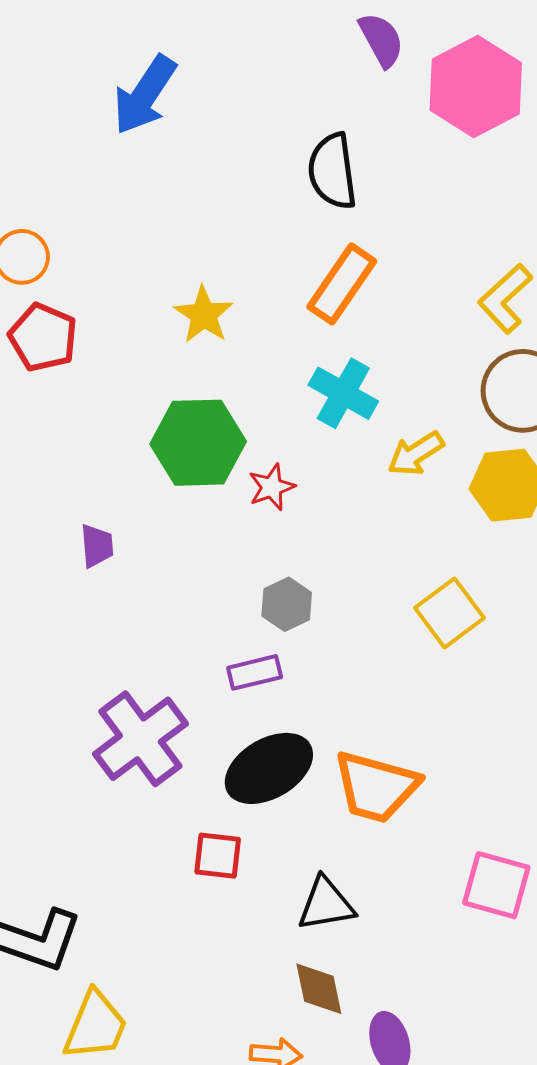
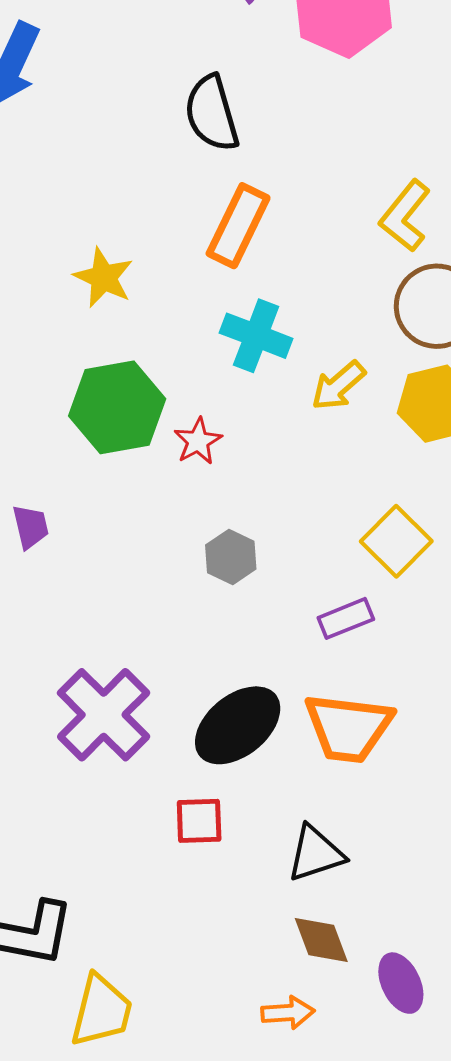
purple rectangle: (255, 672) -> (346, 618), moved

